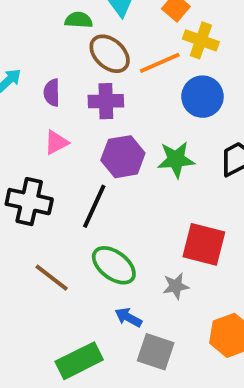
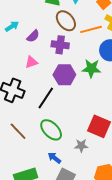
purple semicircle: (52, 93) -> (33, 36), turned -144
green star: (176, 159) -> (91, 68), moved

